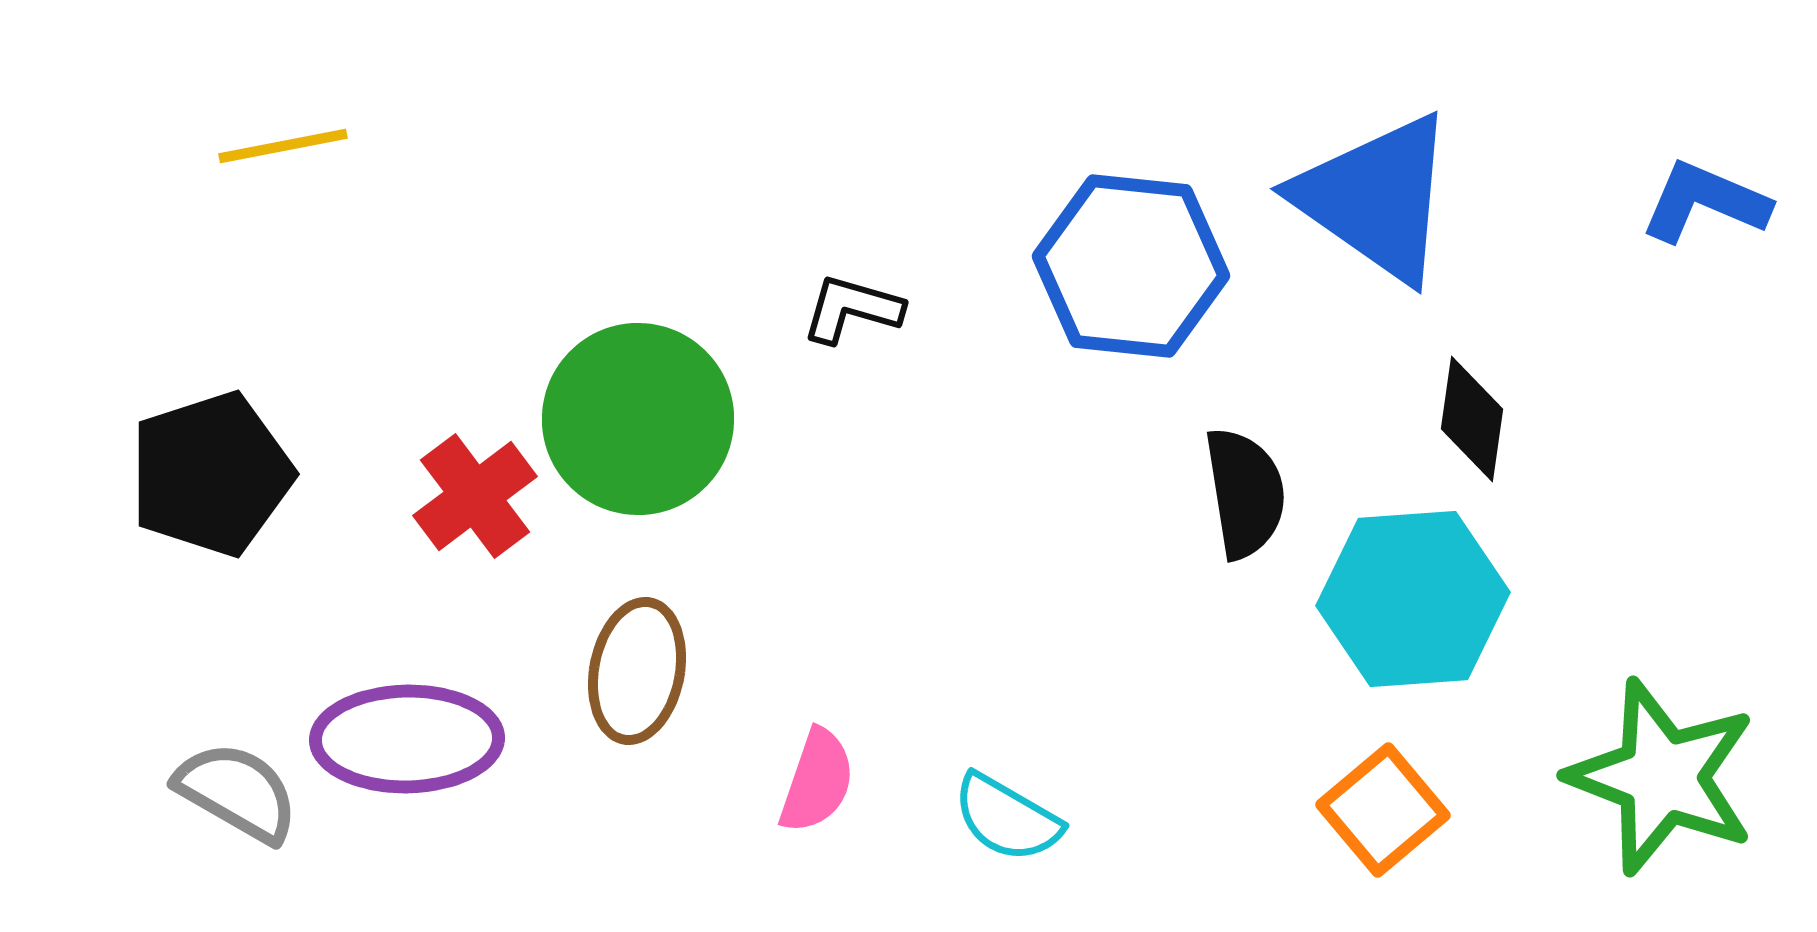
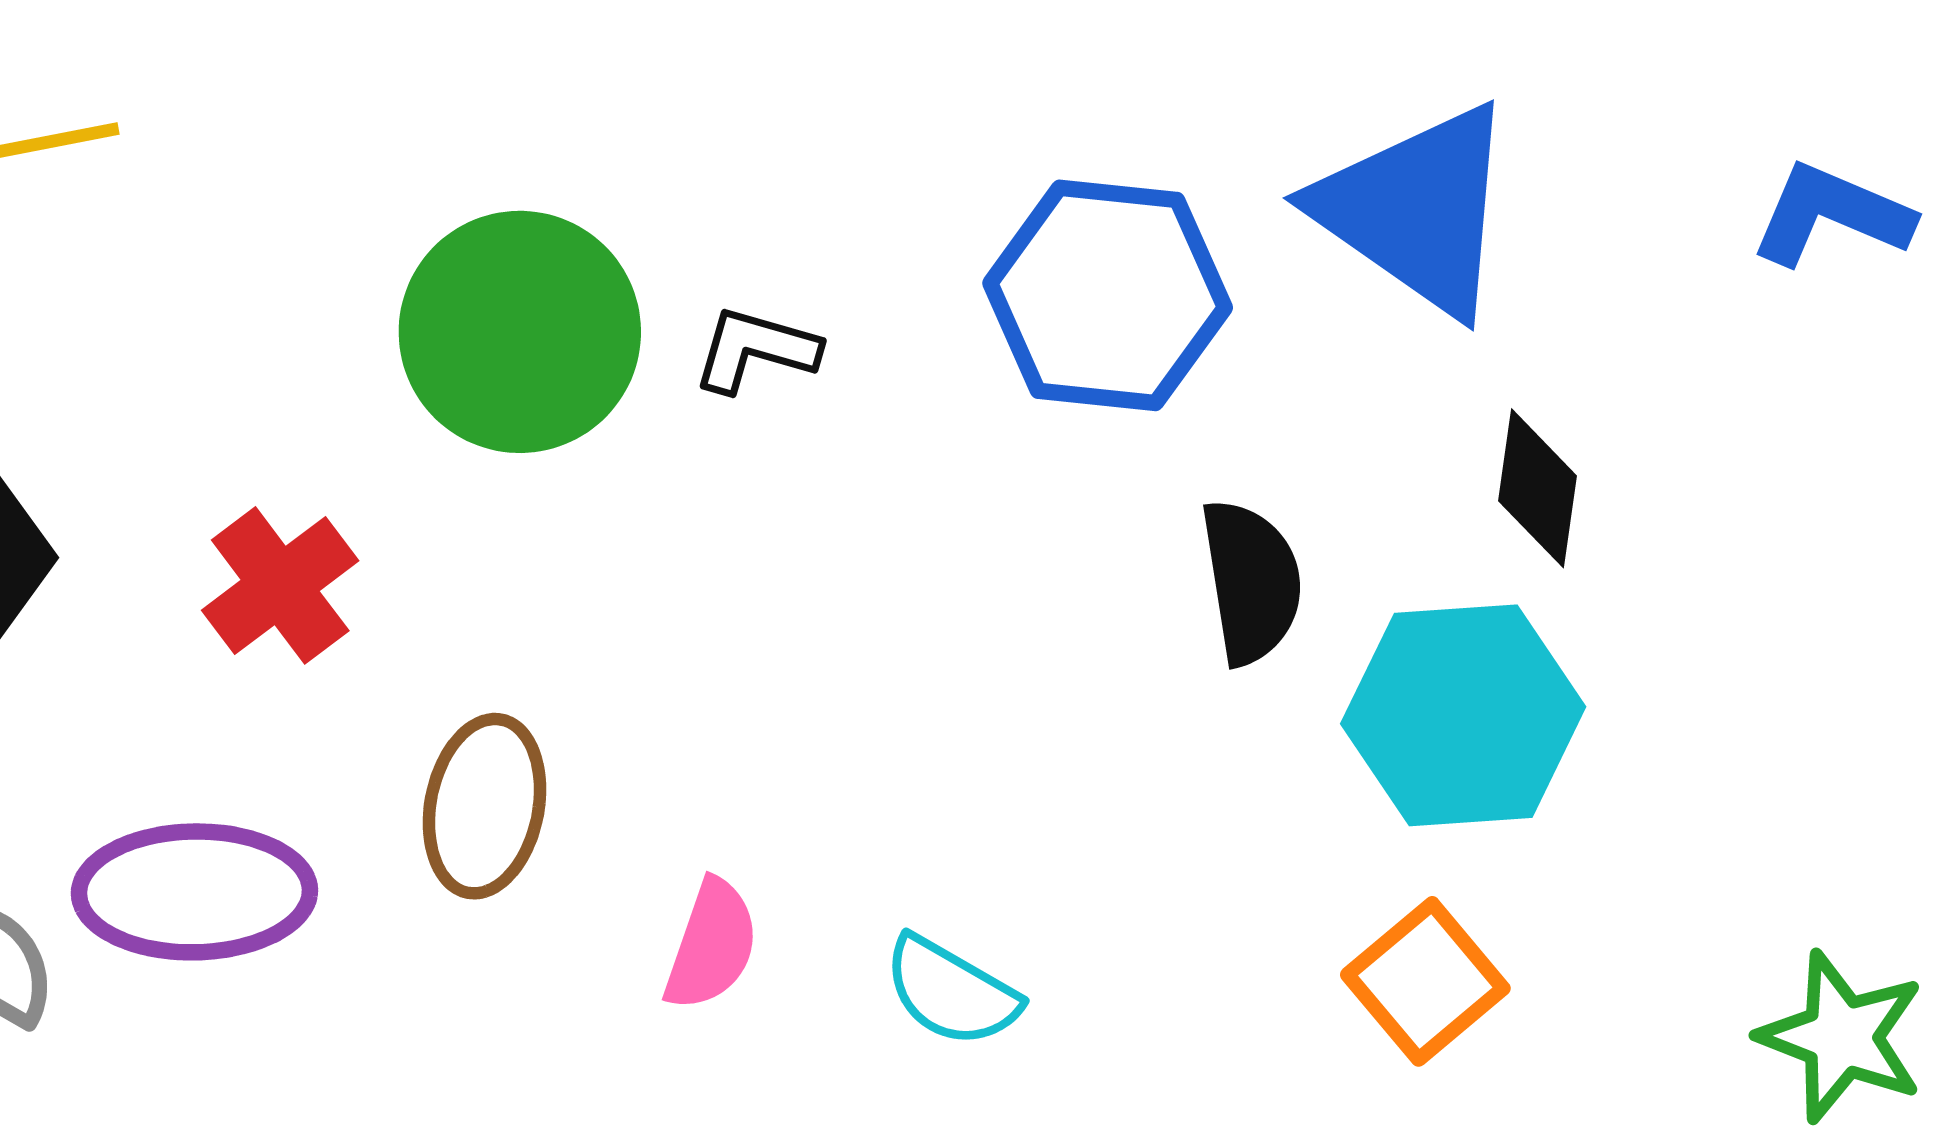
green circle: (638, 419) -> (520, 332), moved
green star: (1662, 777) -> (1842, 1037), moved, size x0.7

